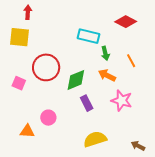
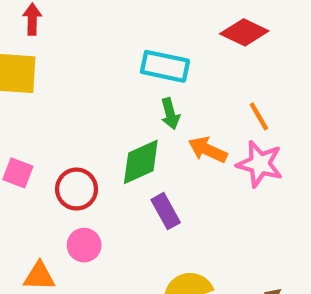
green arrow: (105, 53) -> (170, 114), moved
red circle: (46, 67) -> (77, 189), moved, size x0.7
pink star: (122, 101) -> (260, 164), moved

